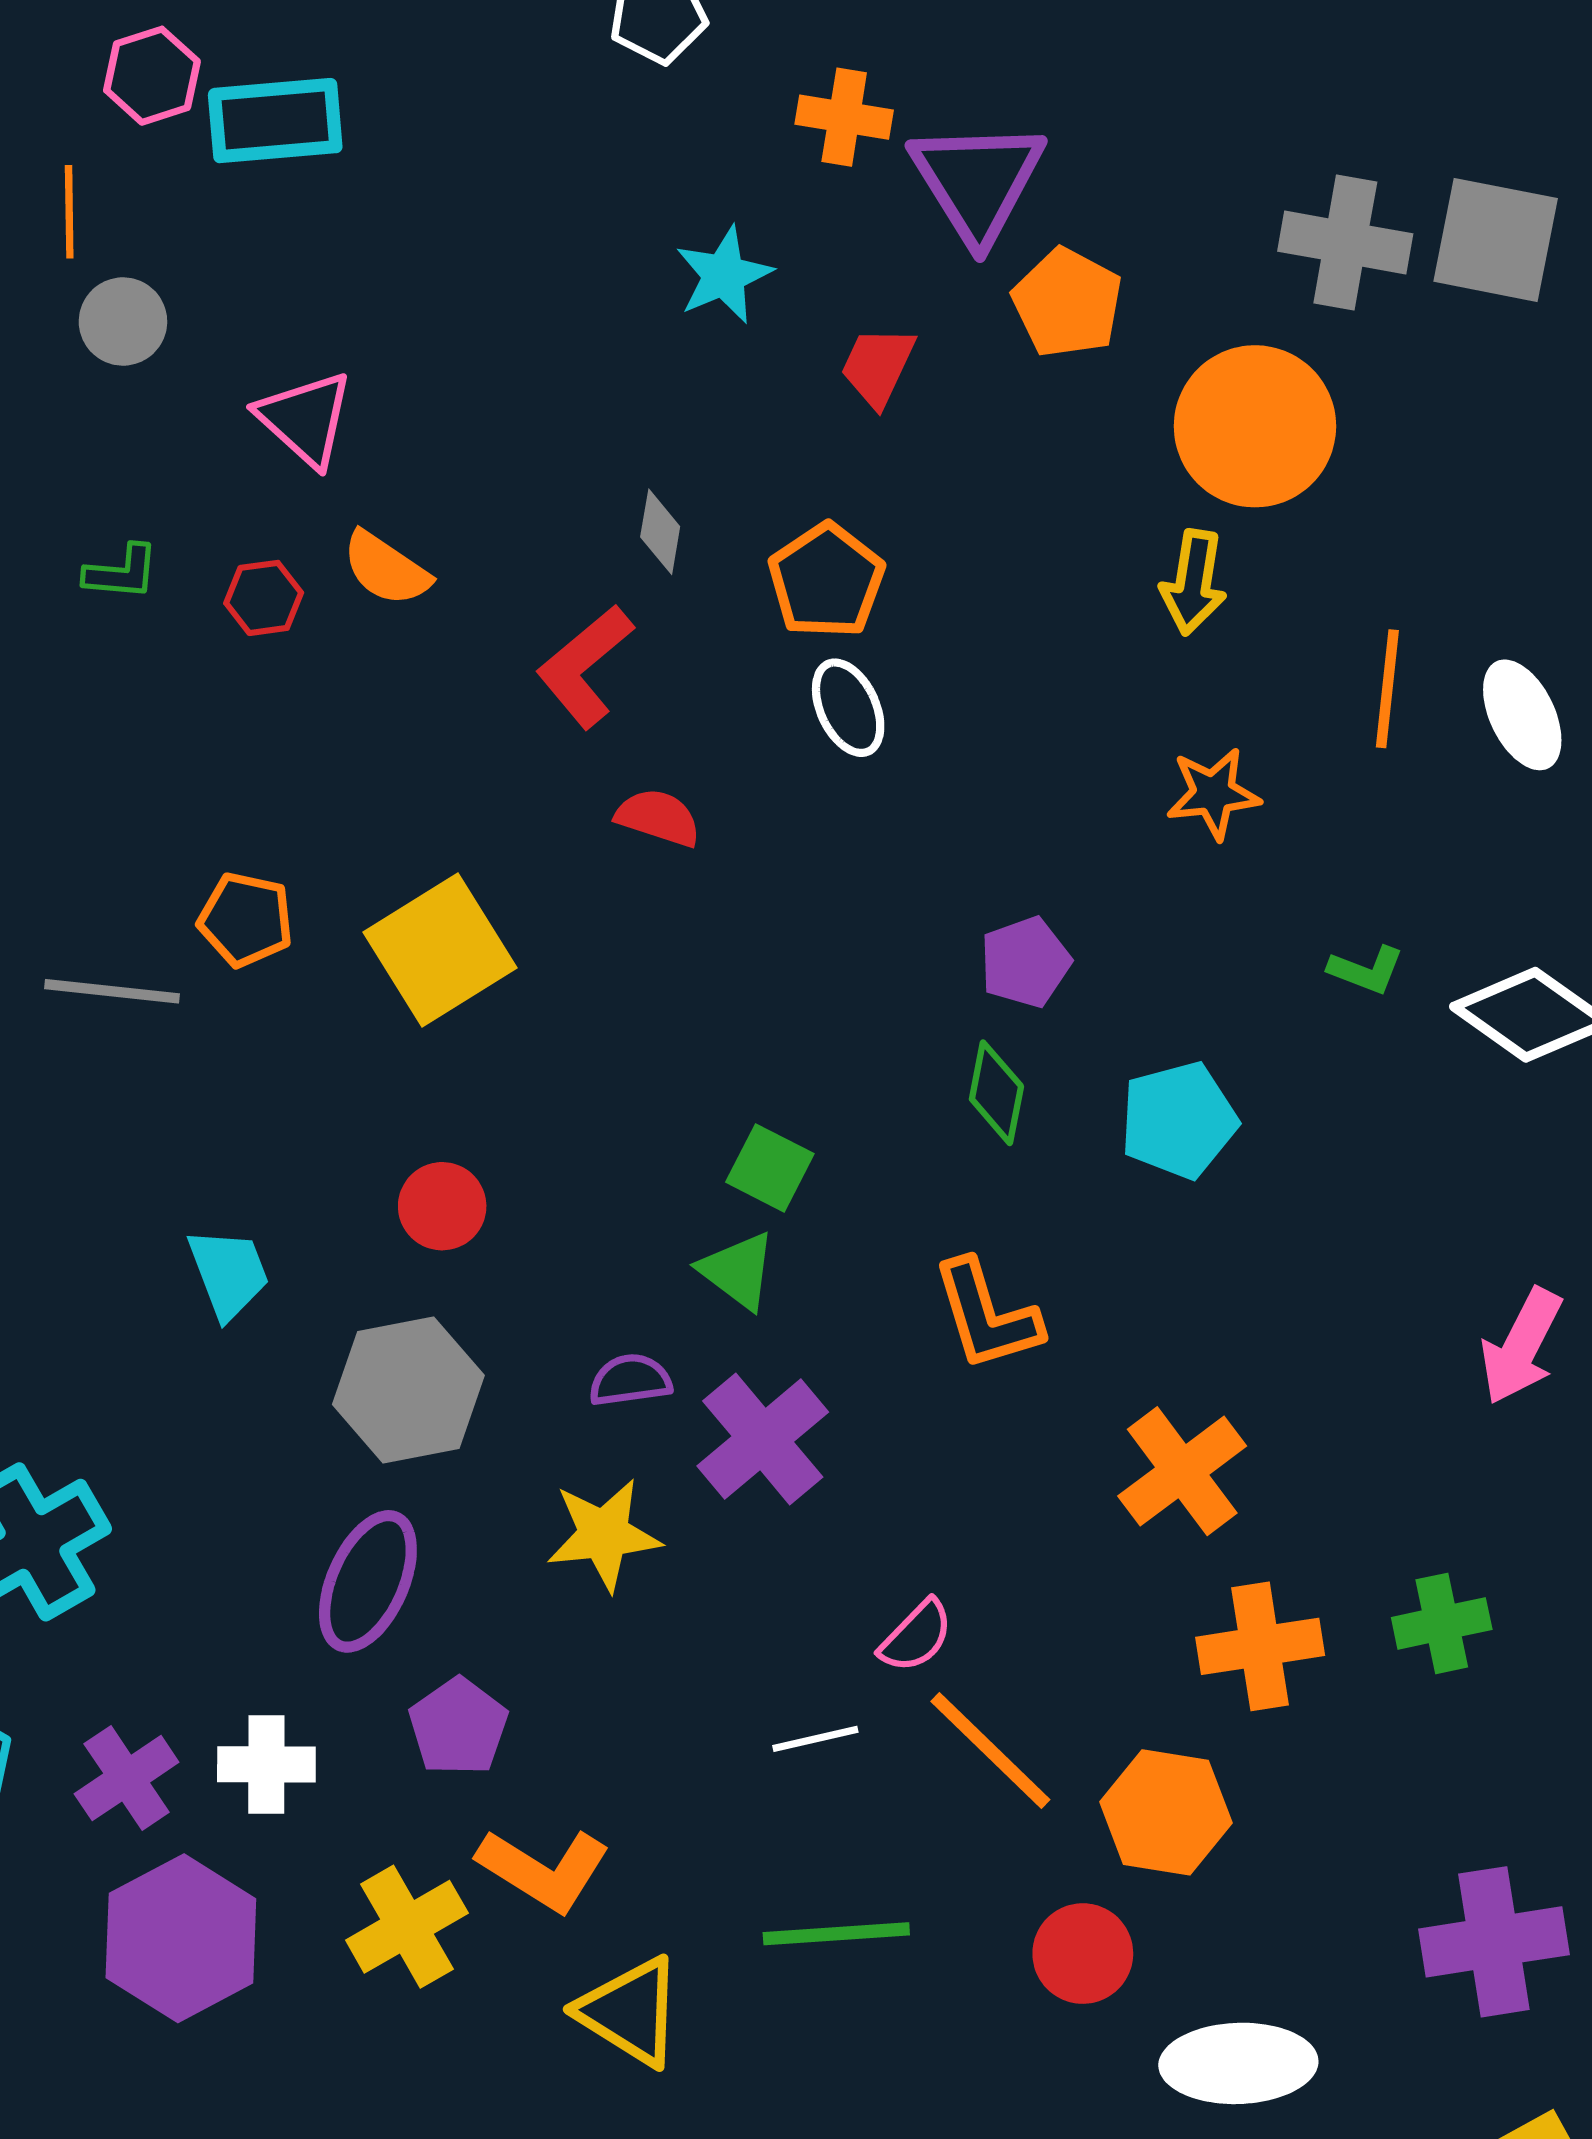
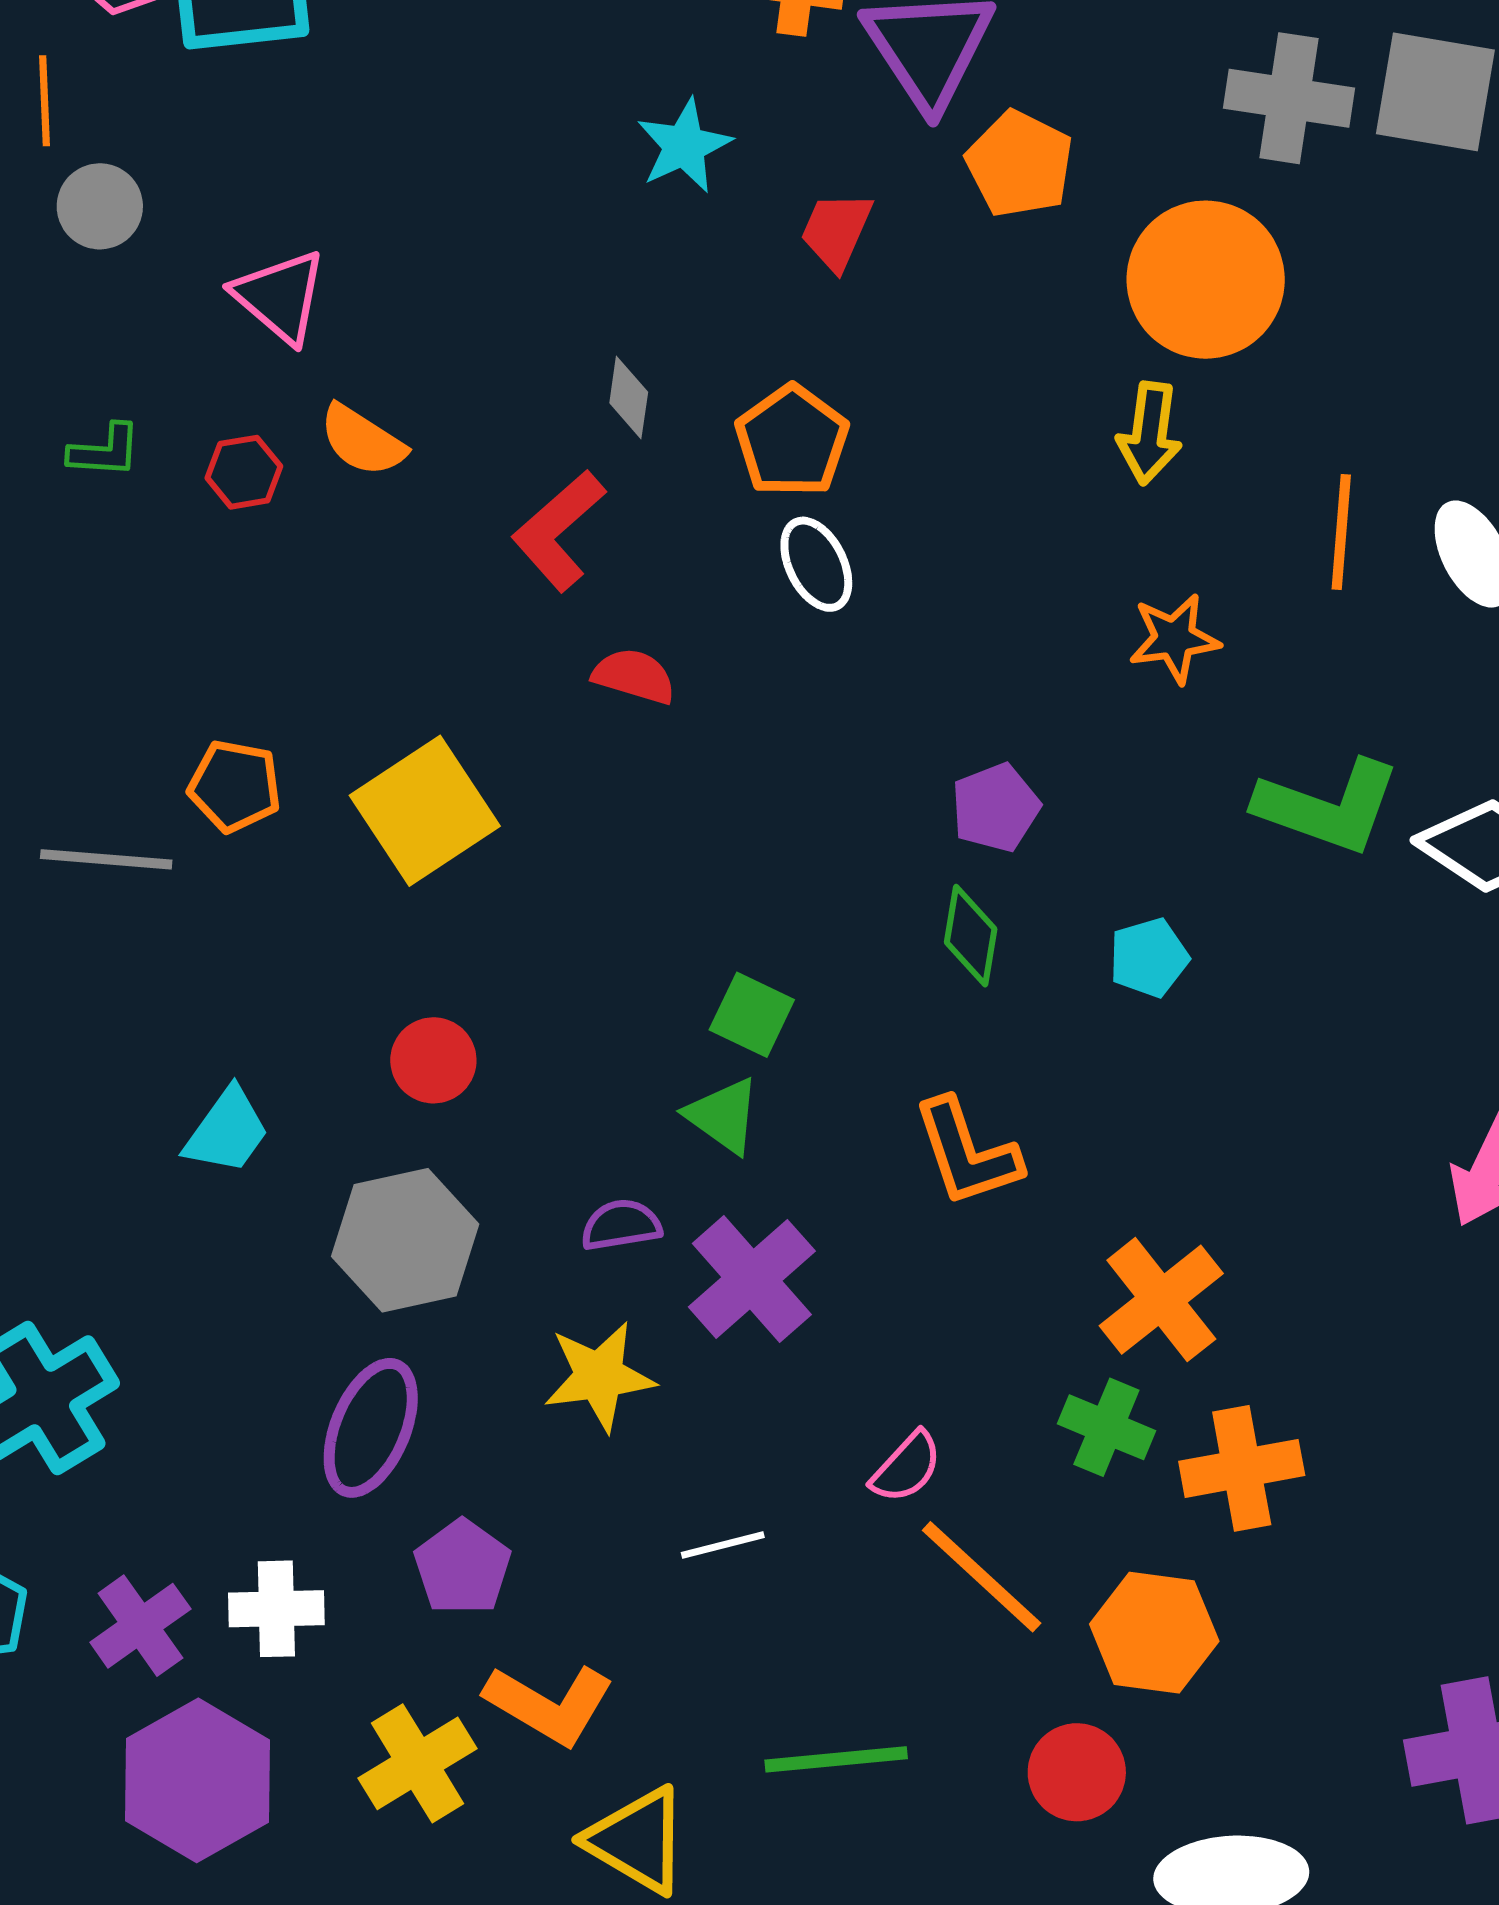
green L-shape: (1366, 970) -> (1328, 807), size x2.0
cyan pentagon: (1179, 1120) -> (1149, 958), size x0.7
cyan trapezoid: (229, 1273) -> (227, 1131), turned 58
green cross: (1442, 1623) -> (1106, 1427), moved, turned 36
white line: (815, 1739) -> (723, 1545), moved

